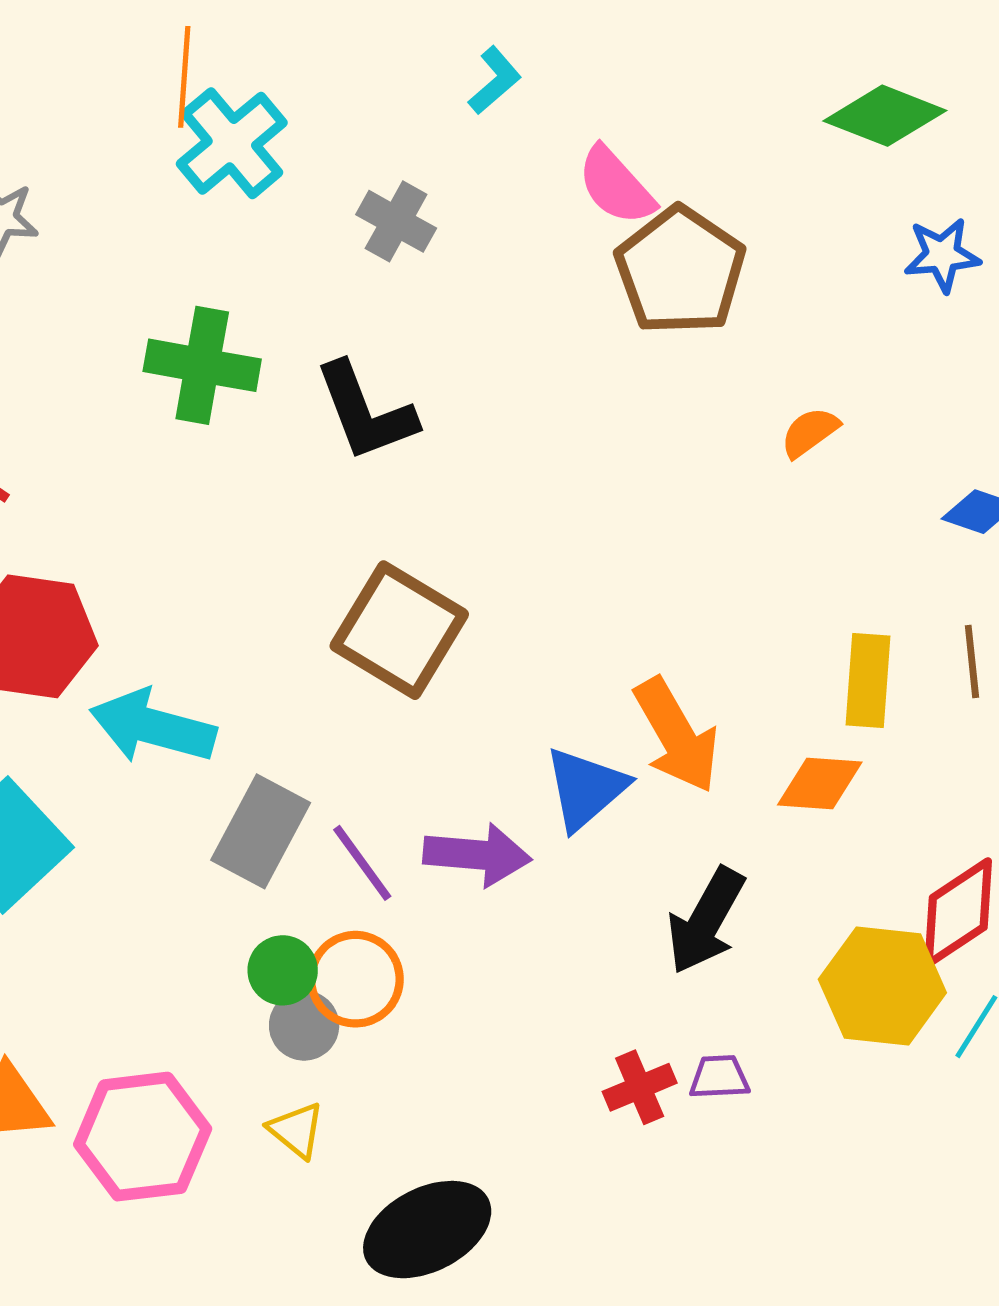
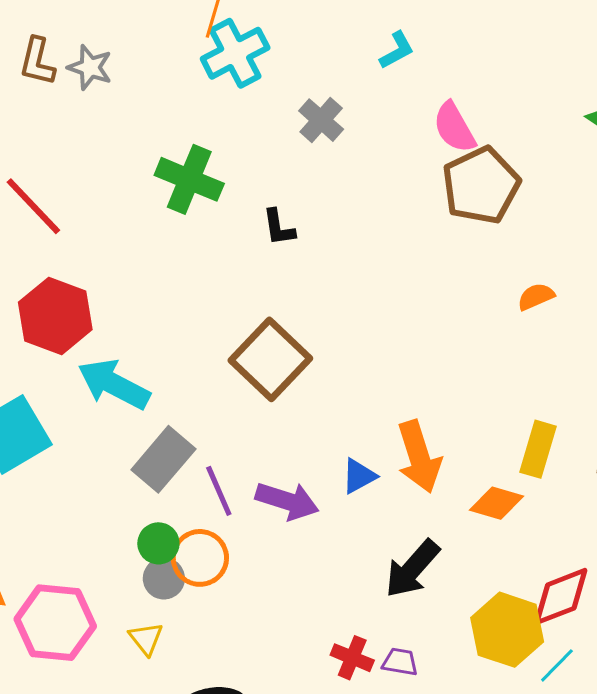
black L-shape: (365, 412) -> (279, 227), size x0.6
blue triangle: (586, 788) -> (359, 476), size x0.7
red cross: (640, 1087) -> (352, 658), turned 33

